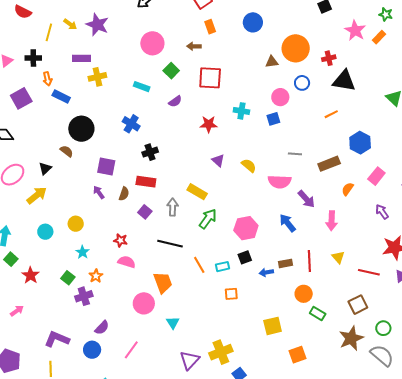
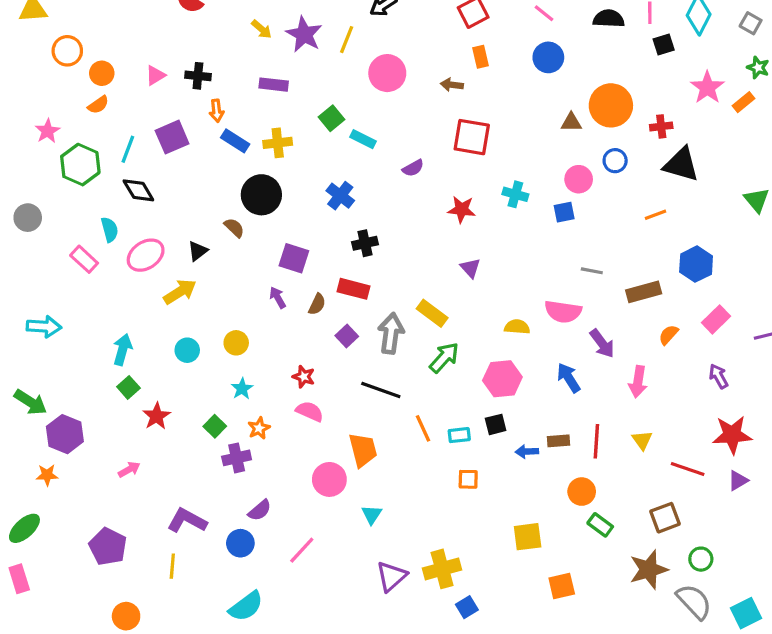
yellow line: (49, 32) -> (347, 40), moved
green square: (171, 71) -> (332, 118), moved
yellow cross: (97, 77) -> (278, 143), moved
yellow semicircle: (249, 166) -> (517, 327), moved, turned -42
gray arrow: (173, 207) -> (391, 333), size x1.4

